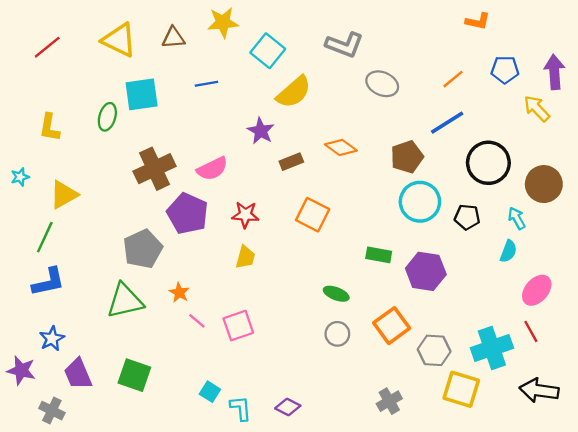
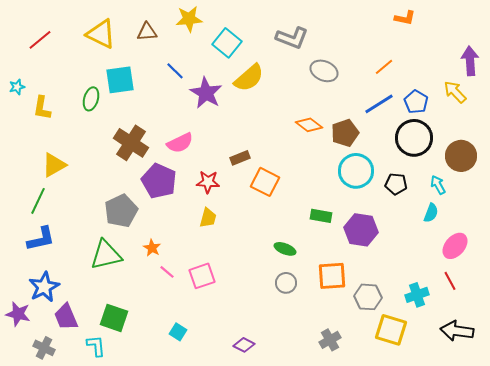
blue pentagon: (505, 70) -> (416, 102), moved, turned 30
blue line: (206, 84) -> (175, 71), turned 54
purple star: (261, 131) -> (206, 93), moved, size x1.4
orange diamond: (341, 147) -> (309, 125), moved
brown rectangle: (291, 162) -> (240, 158), moved
brown cross: (155, 169) -> (131, 143), turned -32
cyan star: (20, 177) -> (17, 87), moved
orange square: (392, 326) -> (332, 276), turned 32
blue star: (52, 339) -> (44, 287), size x1.4
cyan cross: (492, 348) -> (417, 295), size x0.7
cyan L-shape: (241, 408) -> (96, 346), moved

